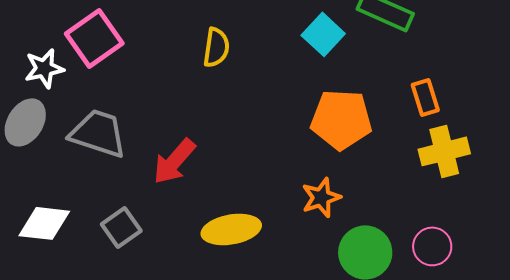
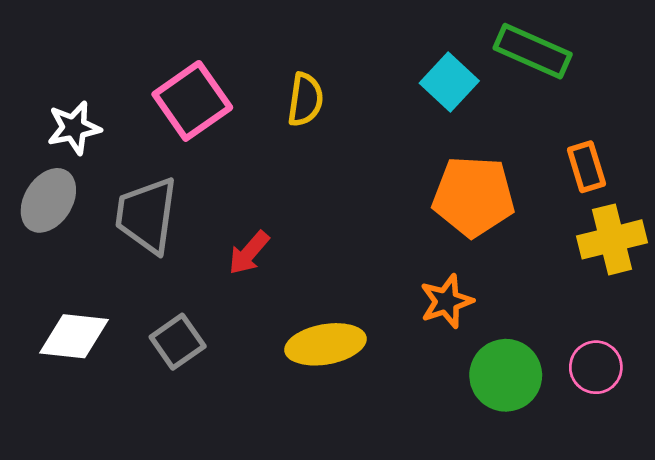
pink square: (94, 38) -> (192, 101), moved
gray trapezoid: (98, 133) -> (147, 215), turned -100
red arrow: (174, 161) -> (249, 253), size x0.7

